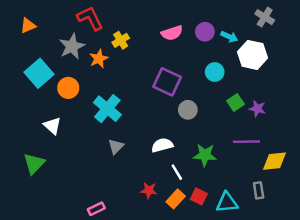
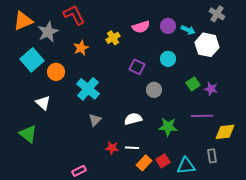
orange triangle: (28, 26) -> (23, 21), size x1.5
yellow cross: (121, 40) -> (113, 38), moved
gray star: (72, 46) -> (48, 32), moved
cyan circle: (215, 72) -> (168, 59), moved
purple square: (167, 82) -> (137, 67), size x0.7
green triangle: (34, 164) -> (28, 134), turned -36
white line: (177, 172) -> (132, 148), moved, turned -56
red star: (149, 190) -> (112, 148), moved
red square: (199, 196) -> (163, 161), turned 32

